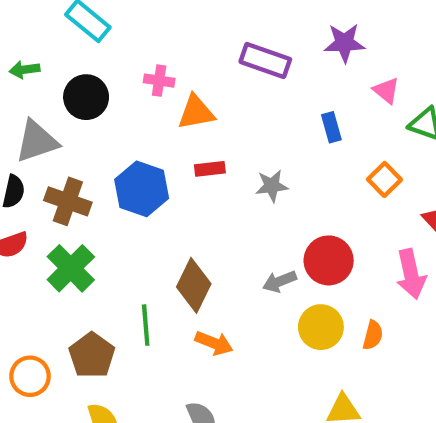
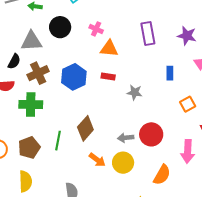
purple rectangle: (265, 60) -> (148, 34), turned 45
brown cross: (68, 201) -> (38, 73), turned 30
green cross: (71, 268) -> (31, 104), turned 30
yellow circle: (321, 327) -> (123, 163), moved
orange semicircle: (373, 335) -> (162, 175), size x1.5
orange arrow: (214, 343) -> (97, 160), moved

